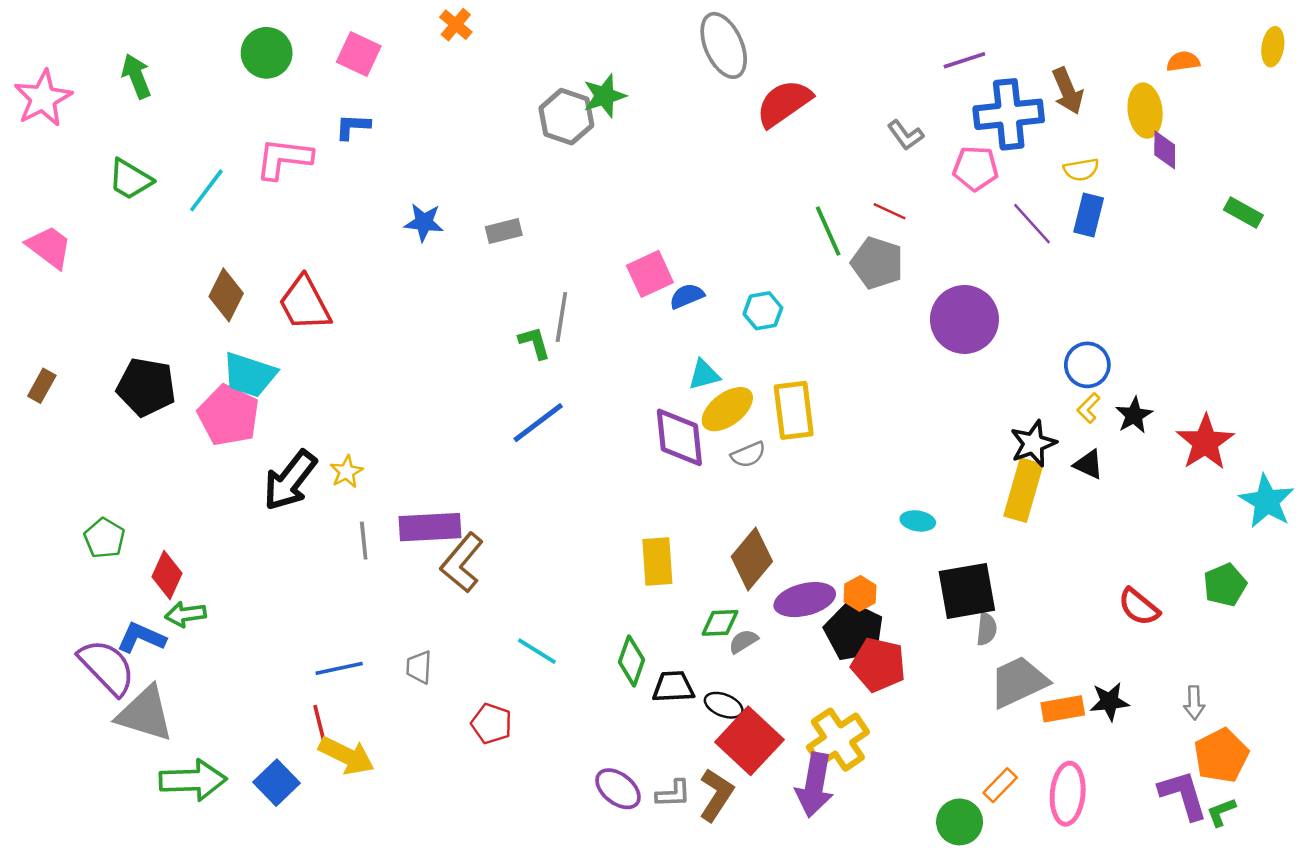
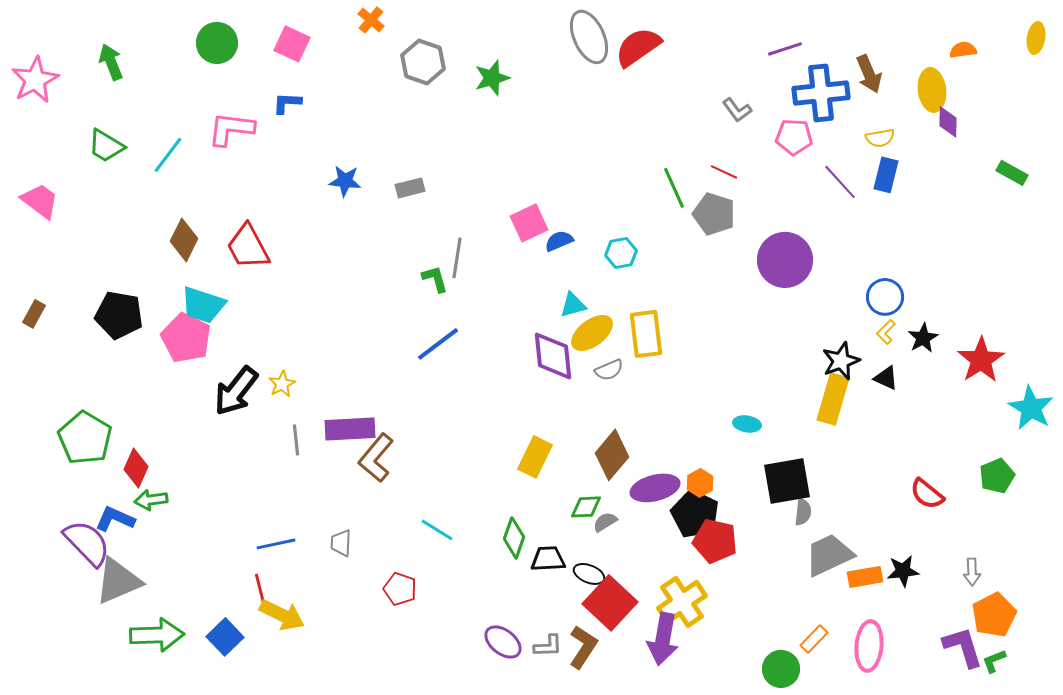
red semicircle: (784, 103) -> (638, 47), moved
gray hexagon: (566, 117) -> (423, 62), moved
green pentagon: (104, 538) -> (85, 438), size x1.6
yellow rectangle: (657, 561) -> (535, 457), turned 30
gray triangle: (145, 714) -> (118, 581), turned -40

